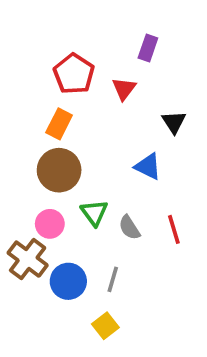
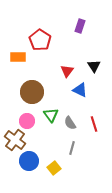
red triangle: (124, 89) -> (67, 71), moved
orange rectangle: (59, 124) -> (18, 57), moved, turned 63
gray line: (113, 279) -> (72, 148), moved
blue circle: (68, 281) -> (29, 161), moved
yellow square: (105, 326) -> (54, 168), moved

